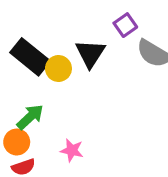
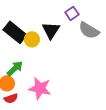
pink star: (72, 150) -> (40, 88), size x1.6

